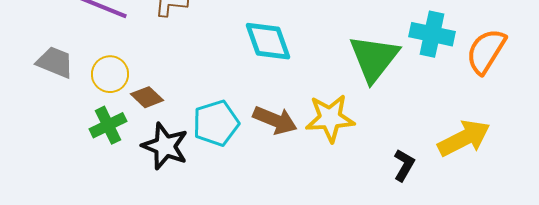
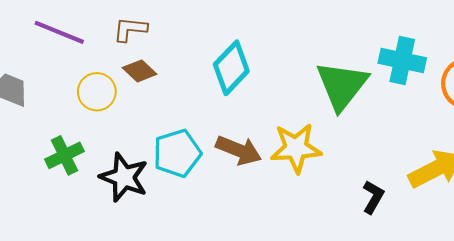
cyan diamond: (268, 41) -> (231, 68), turned 63
yellow circle: (110, 74) -> (97, 92), moved
brown diamond: (147, 97) -> (140, 71), moved

